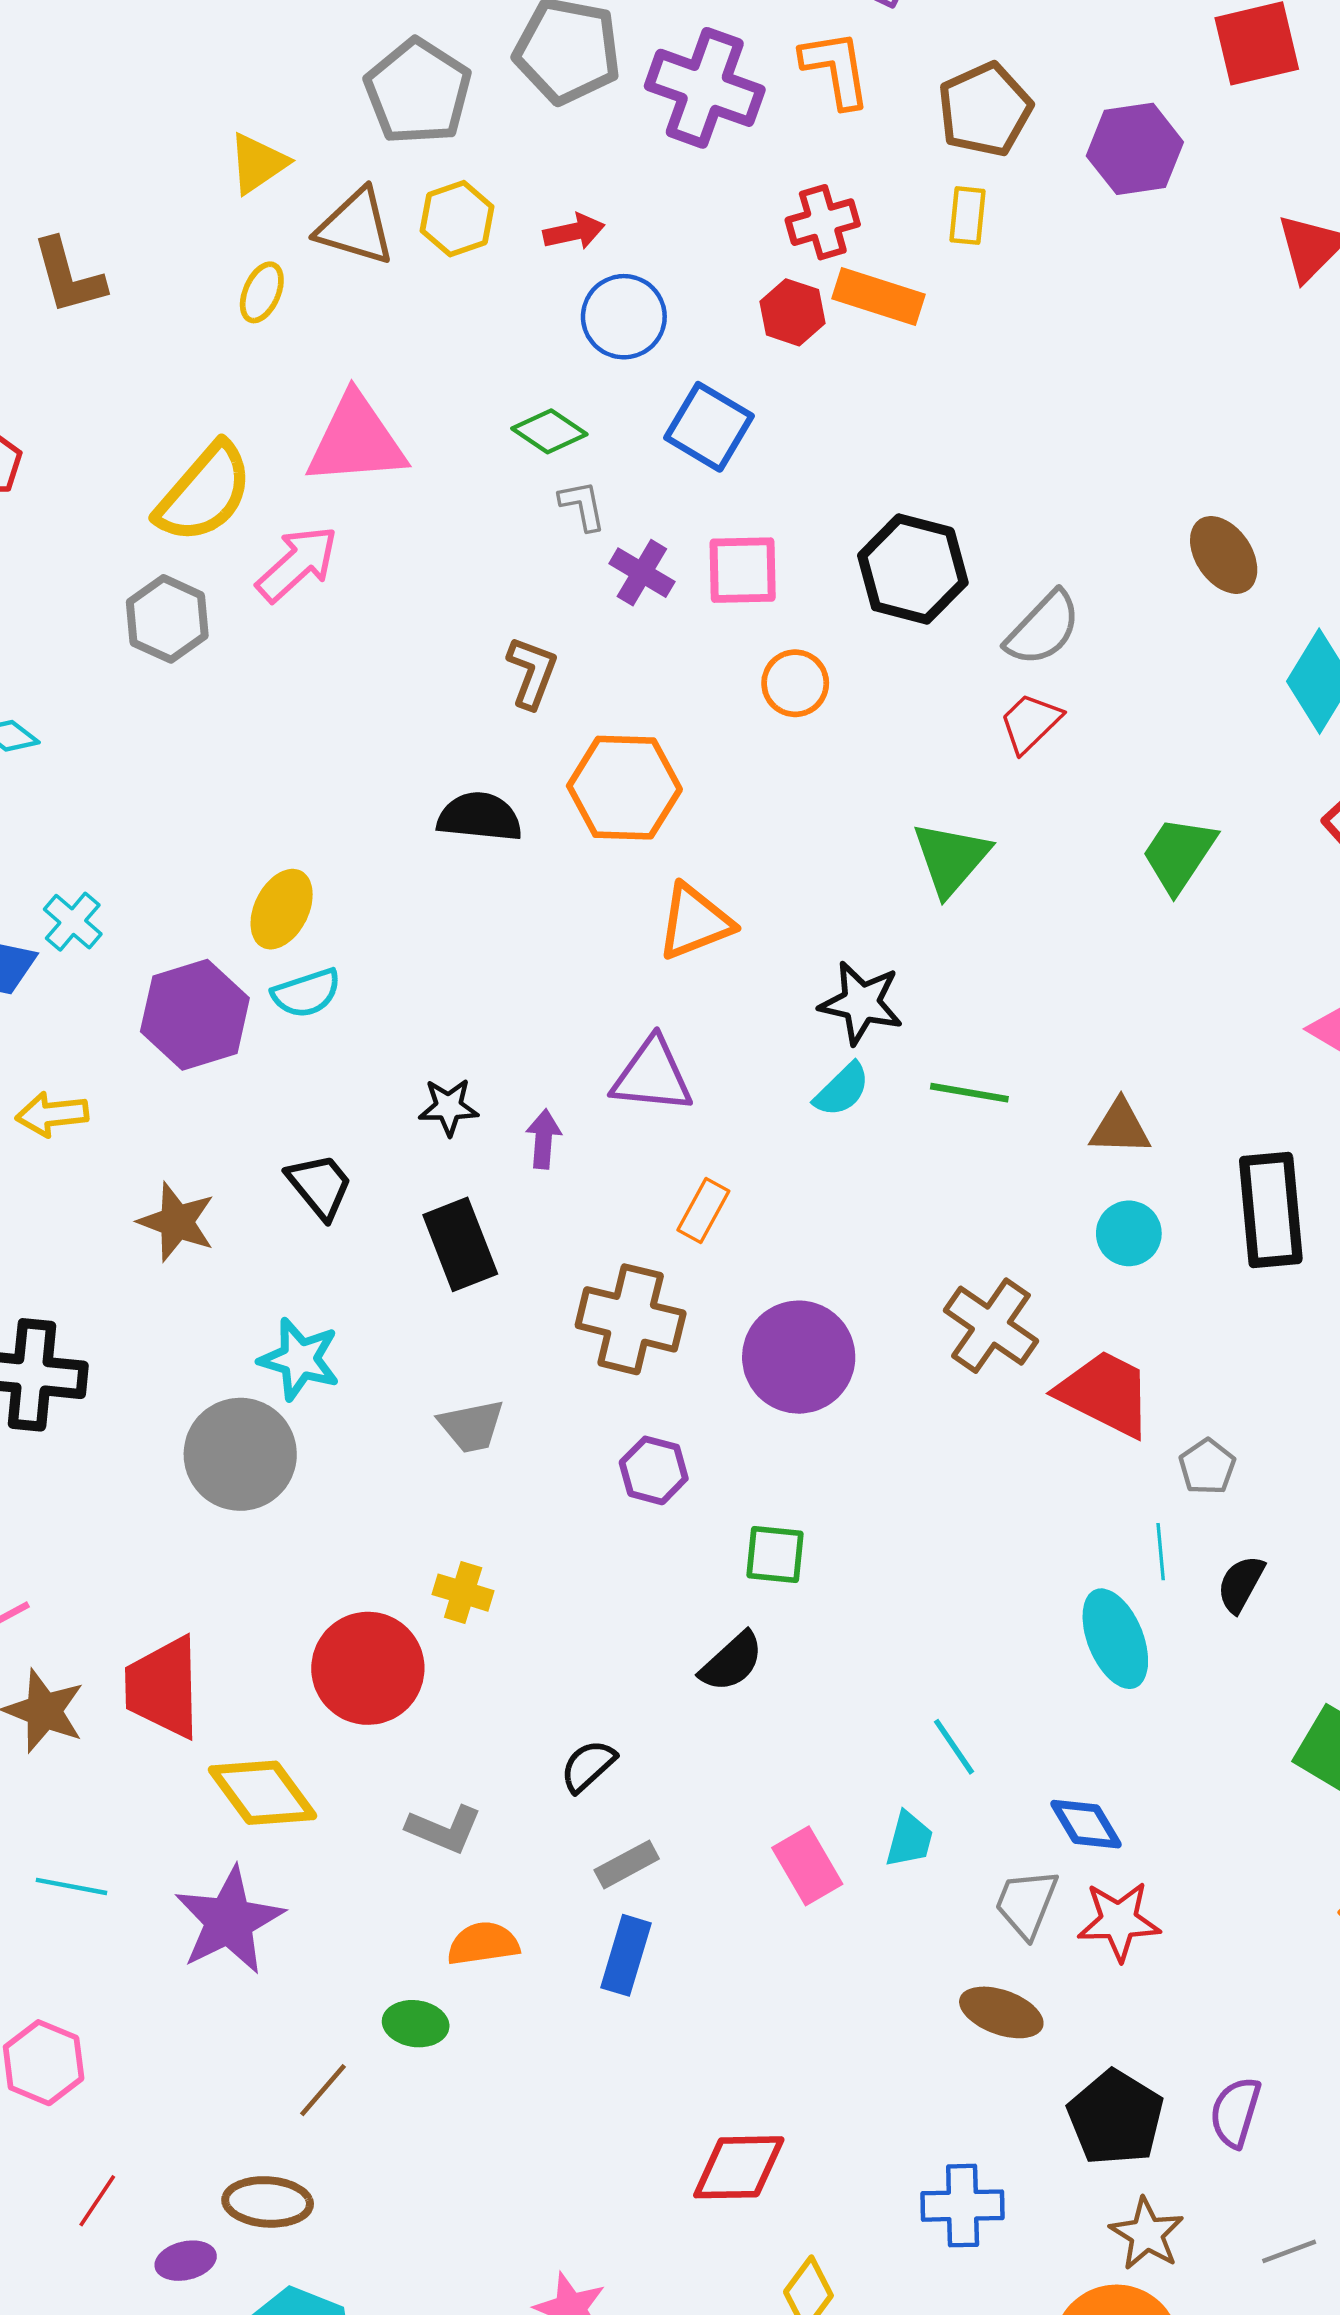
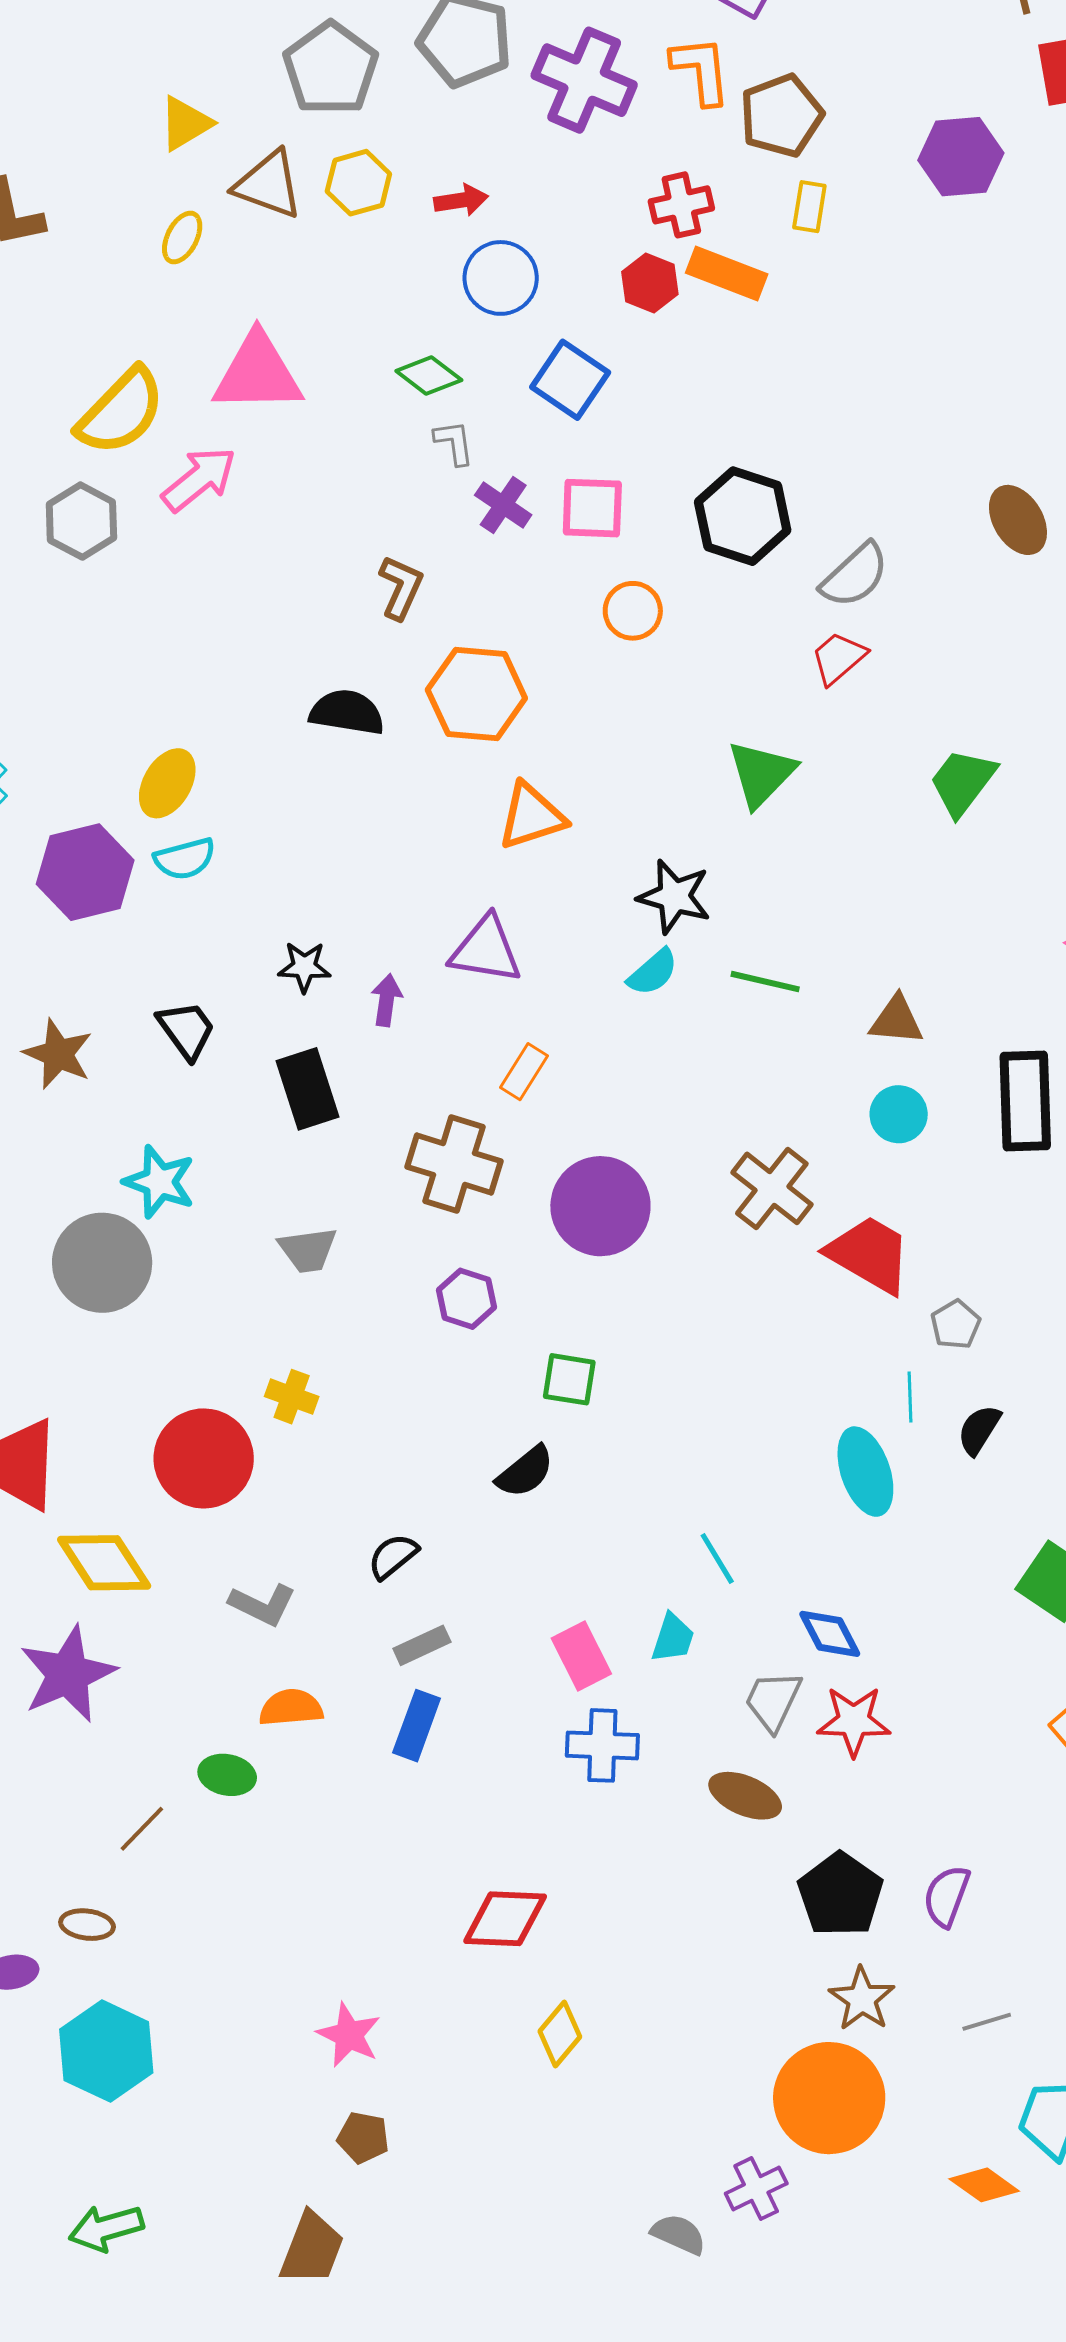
brown pentagon: (985, 110) -> (781, 116), moved
brown ellipse: (268, 2202) -> (87, 1925), size x0.7
blue cross: (963, 2206) -> (602, 1745), moved

